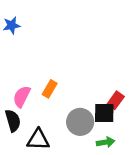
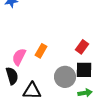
red rectangle: (116, 100) -> (82, 47), moved

